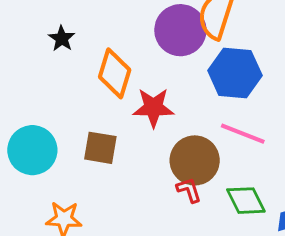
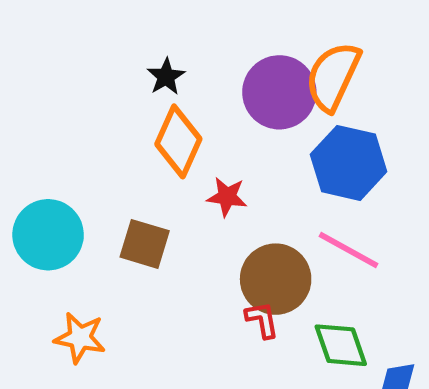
black star: (62, 38) -> (166, 77), moved
red star: (153, 108) -> (227, 197), size x0.7

